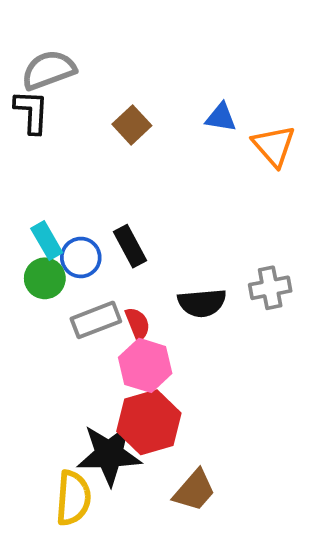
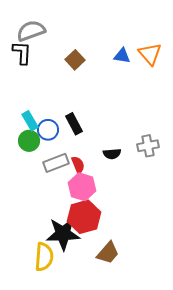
orange triangle: (274, 146) -> (150, 54), moved
black semicircle: (202, 303) -> (112, 154), size x0.7

